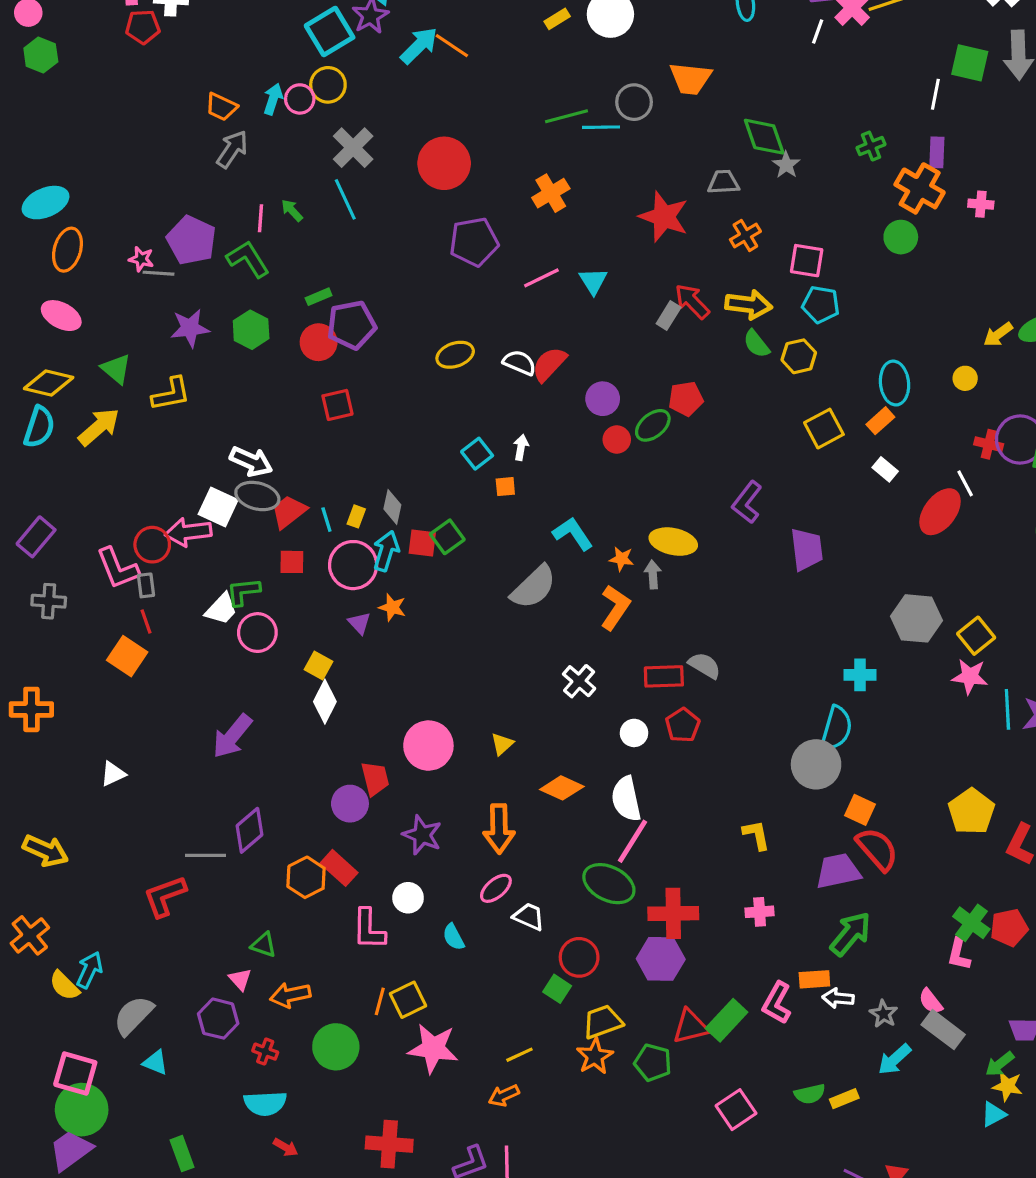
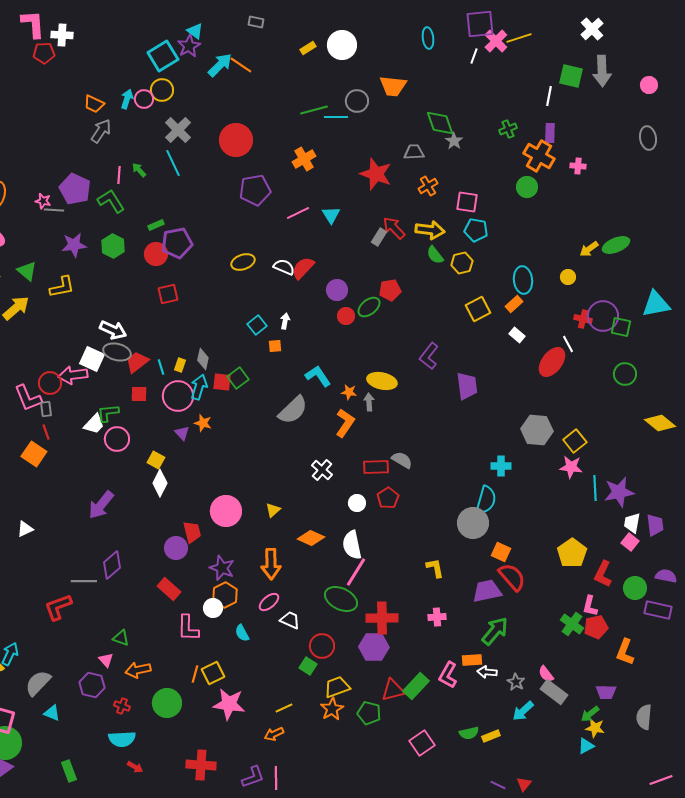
orange hexagon: (306, 877) -> (225, 595), moved
pink L-shape: (959, 954) -> (590, 606), moved

